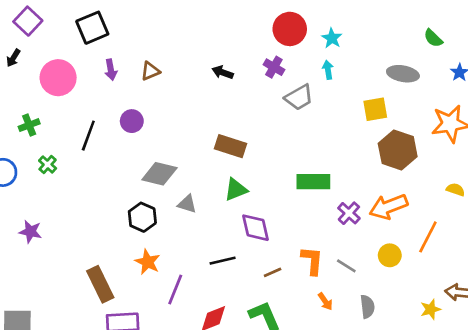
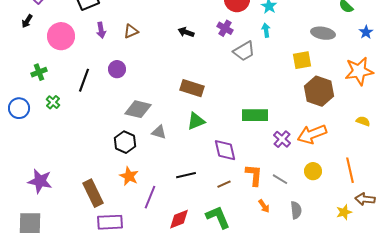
purple diamond: (256, 228) -> (225, 150), moved
purple star: (30, 232) -> (40, 181), moved, size x1.4
orange line: (428, 237) -> (350, 170), moved, turned -40

